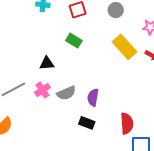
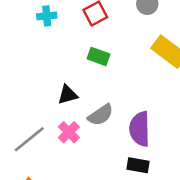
gray semicircle: (66, 93) -> (101, 115), moved
purple semicircle: (93, 97) -> (140, 129), size x1.4

